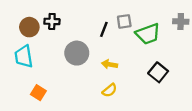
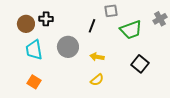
gray square: (124, 21) -> (111, 11), moved
gray cross: (181, 21) -> (160, 19), turned -32
cyan trapezoid: (24, 56) -> (34, 50), moved

